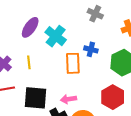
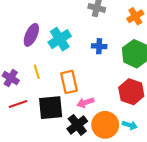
cyan cross: (56, 36) -> (60, 39), turned 30
orange rectangle: (73, 63) -> (69, 82), moved

